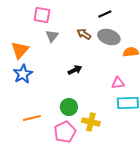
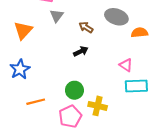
brown arrow: (84, 34) -> (86, 27), moved
blue star: (23, 74) -> (20, 69), moved
pink triangle: (118, 83) -> (126, 65), turned 40

